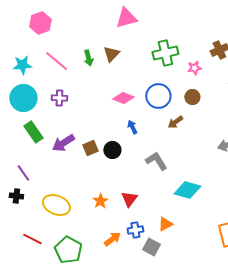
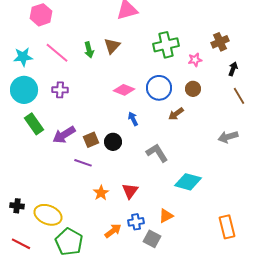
purple line: (23, 173) -> (83, 163), moved, turned -36
black cross: (16, 196) -> (17, 206), moved
yellow ellipse: (56, 205) -> (48, 215), moved
red line: (32, 239) -> (21, 244), moved

